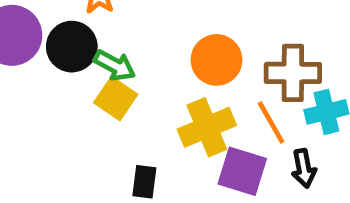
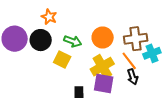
green arrow: (115, 65) -> (73, 41), moved
black arrow: (304, 168) -> (133, 77), moved
purple square: (242, 171) -> (104, 83), moved

